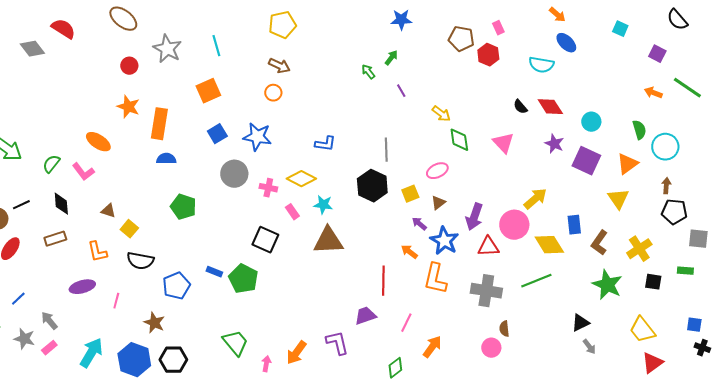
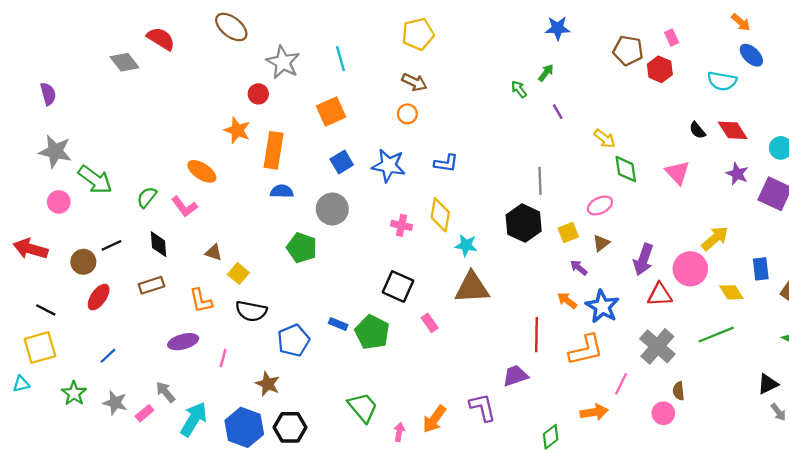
red circle: (129, 66) -> (258, 94), moved
blue L-shape: (325, 144) -> (446, 163), moved
gray circle: (234, 174) -> (332, 209), moved
yellow diamond: (301, 179) -> (440, 215), turned 72
pink rectangle: (292, 212) -> (430, 323), moved
blue star: (444, 241) -> (602, 306), moved
yellow diamond: (549, 245) -> (731, 292), size x0.7
orange L-shape: (435, 279) -> (586, 350), moved, turned -116
gray cross: (486, 291) -> (657, 346), turned 32
gray arrow: (49, 321) -> (166, 392), moved
pink line: (406, 323) -> (621, 384), moved
orange arrow: (432, 347) -> (594, 412), turned 45

